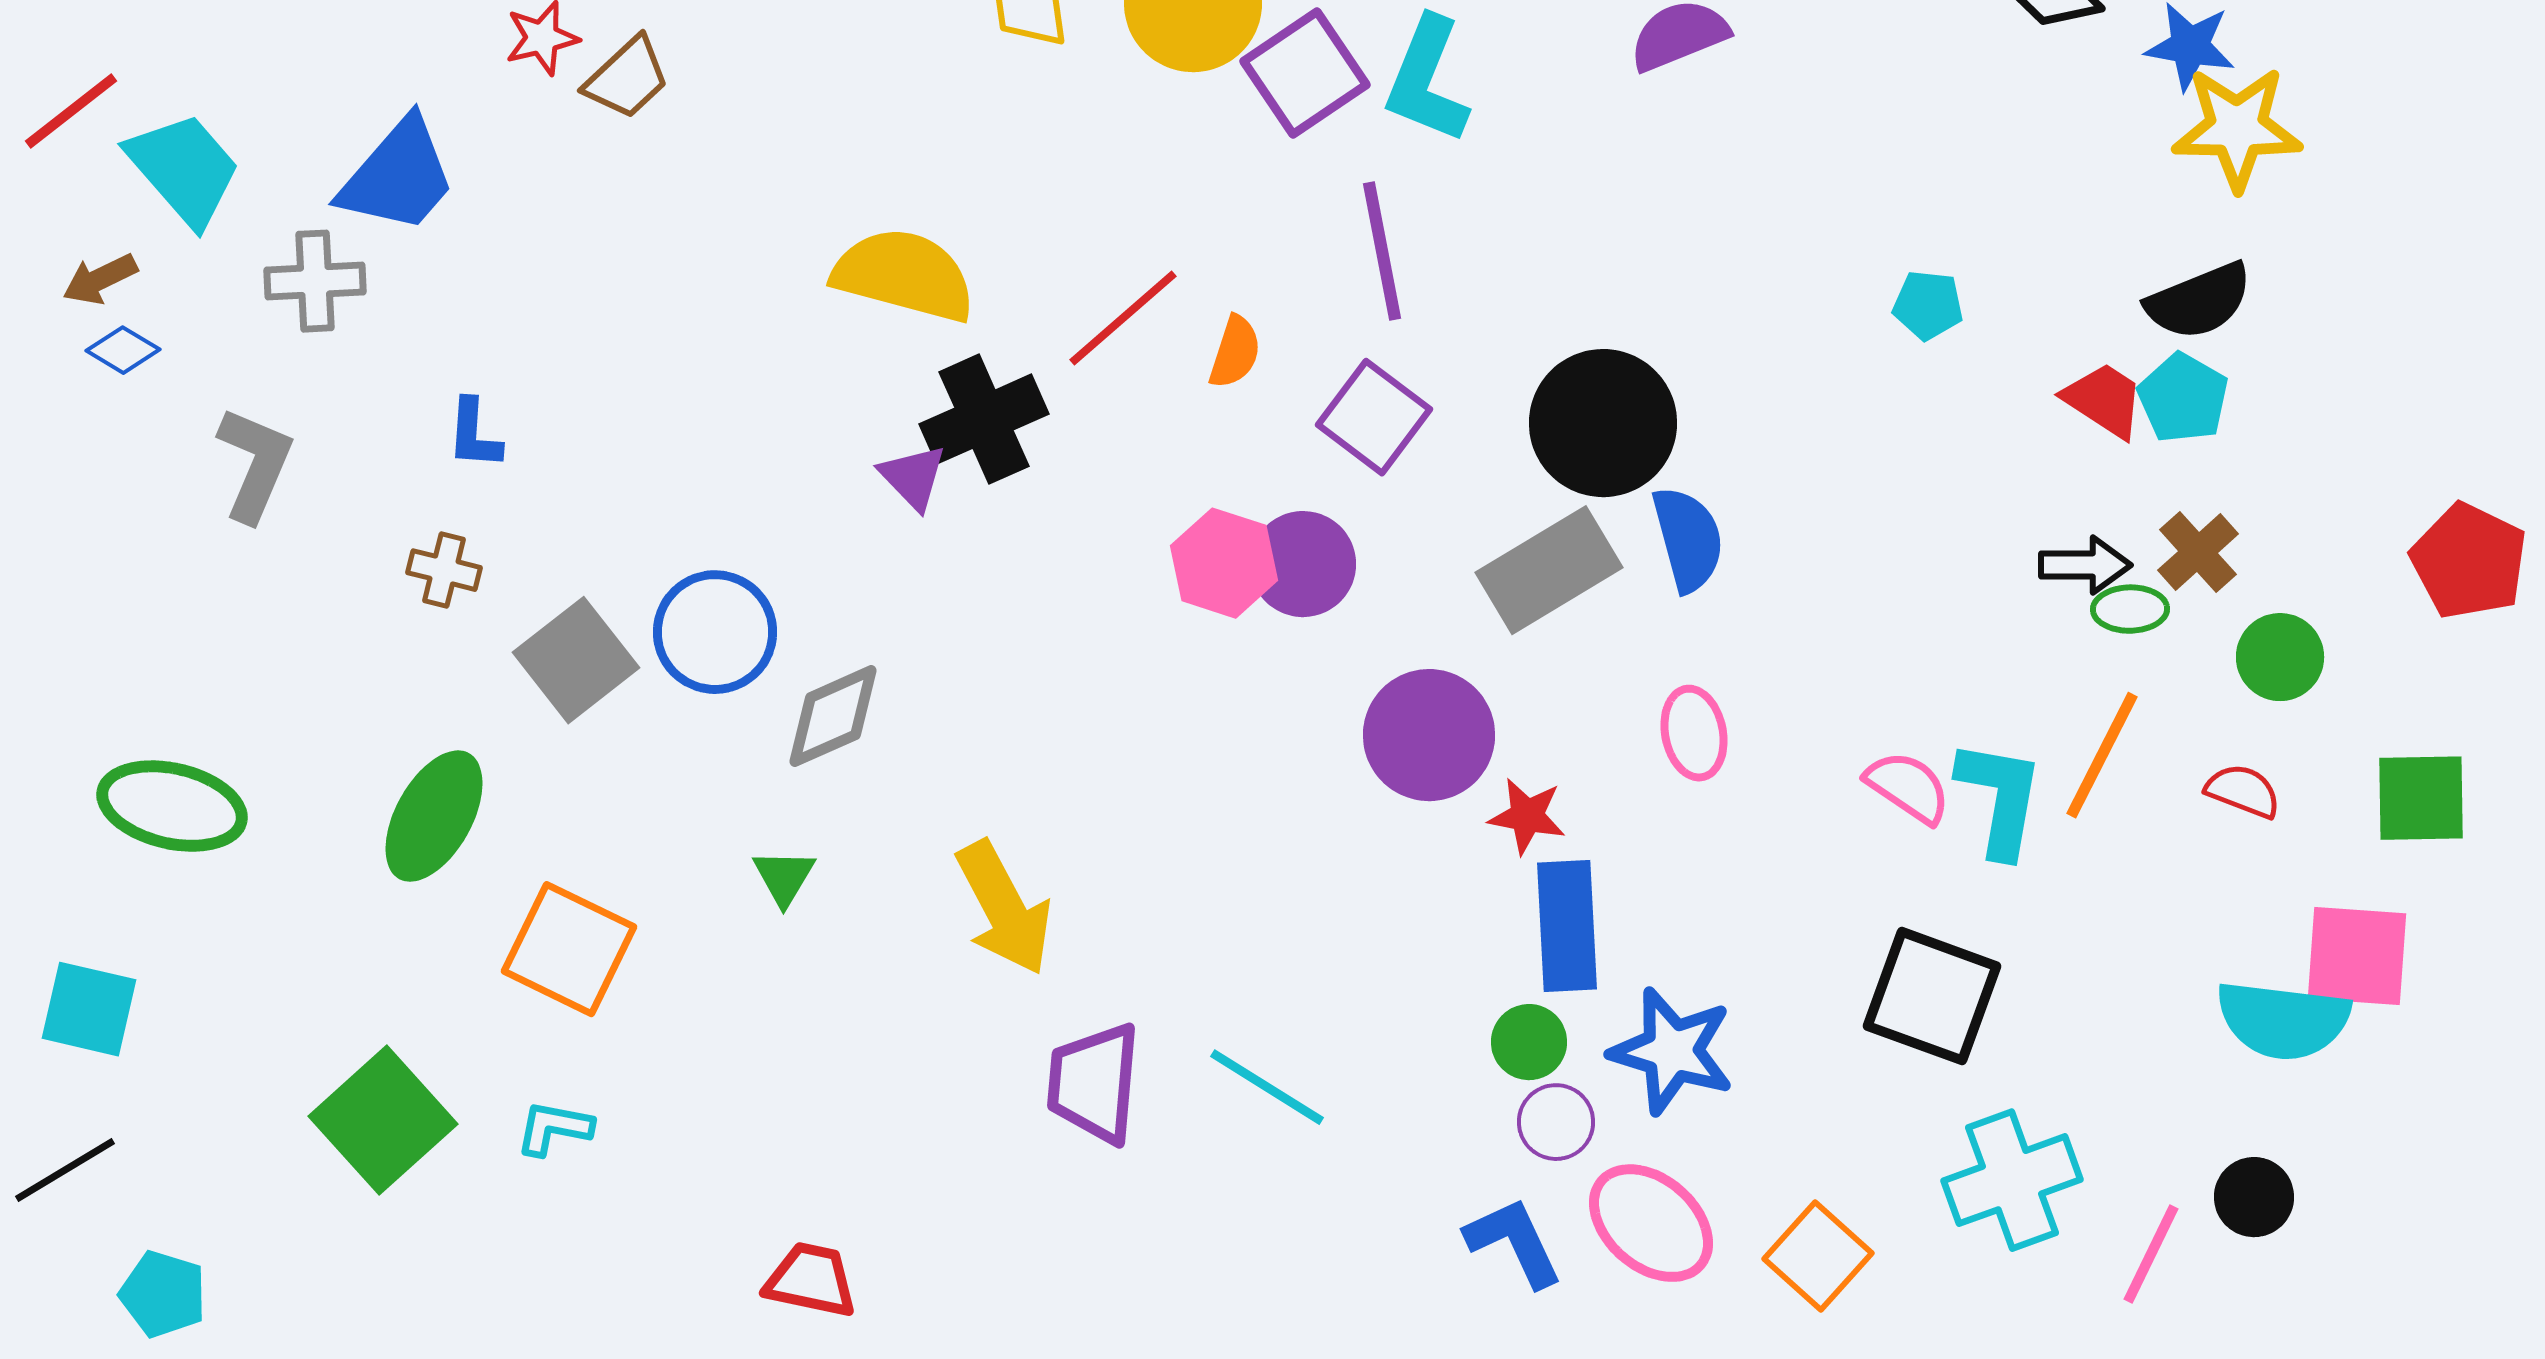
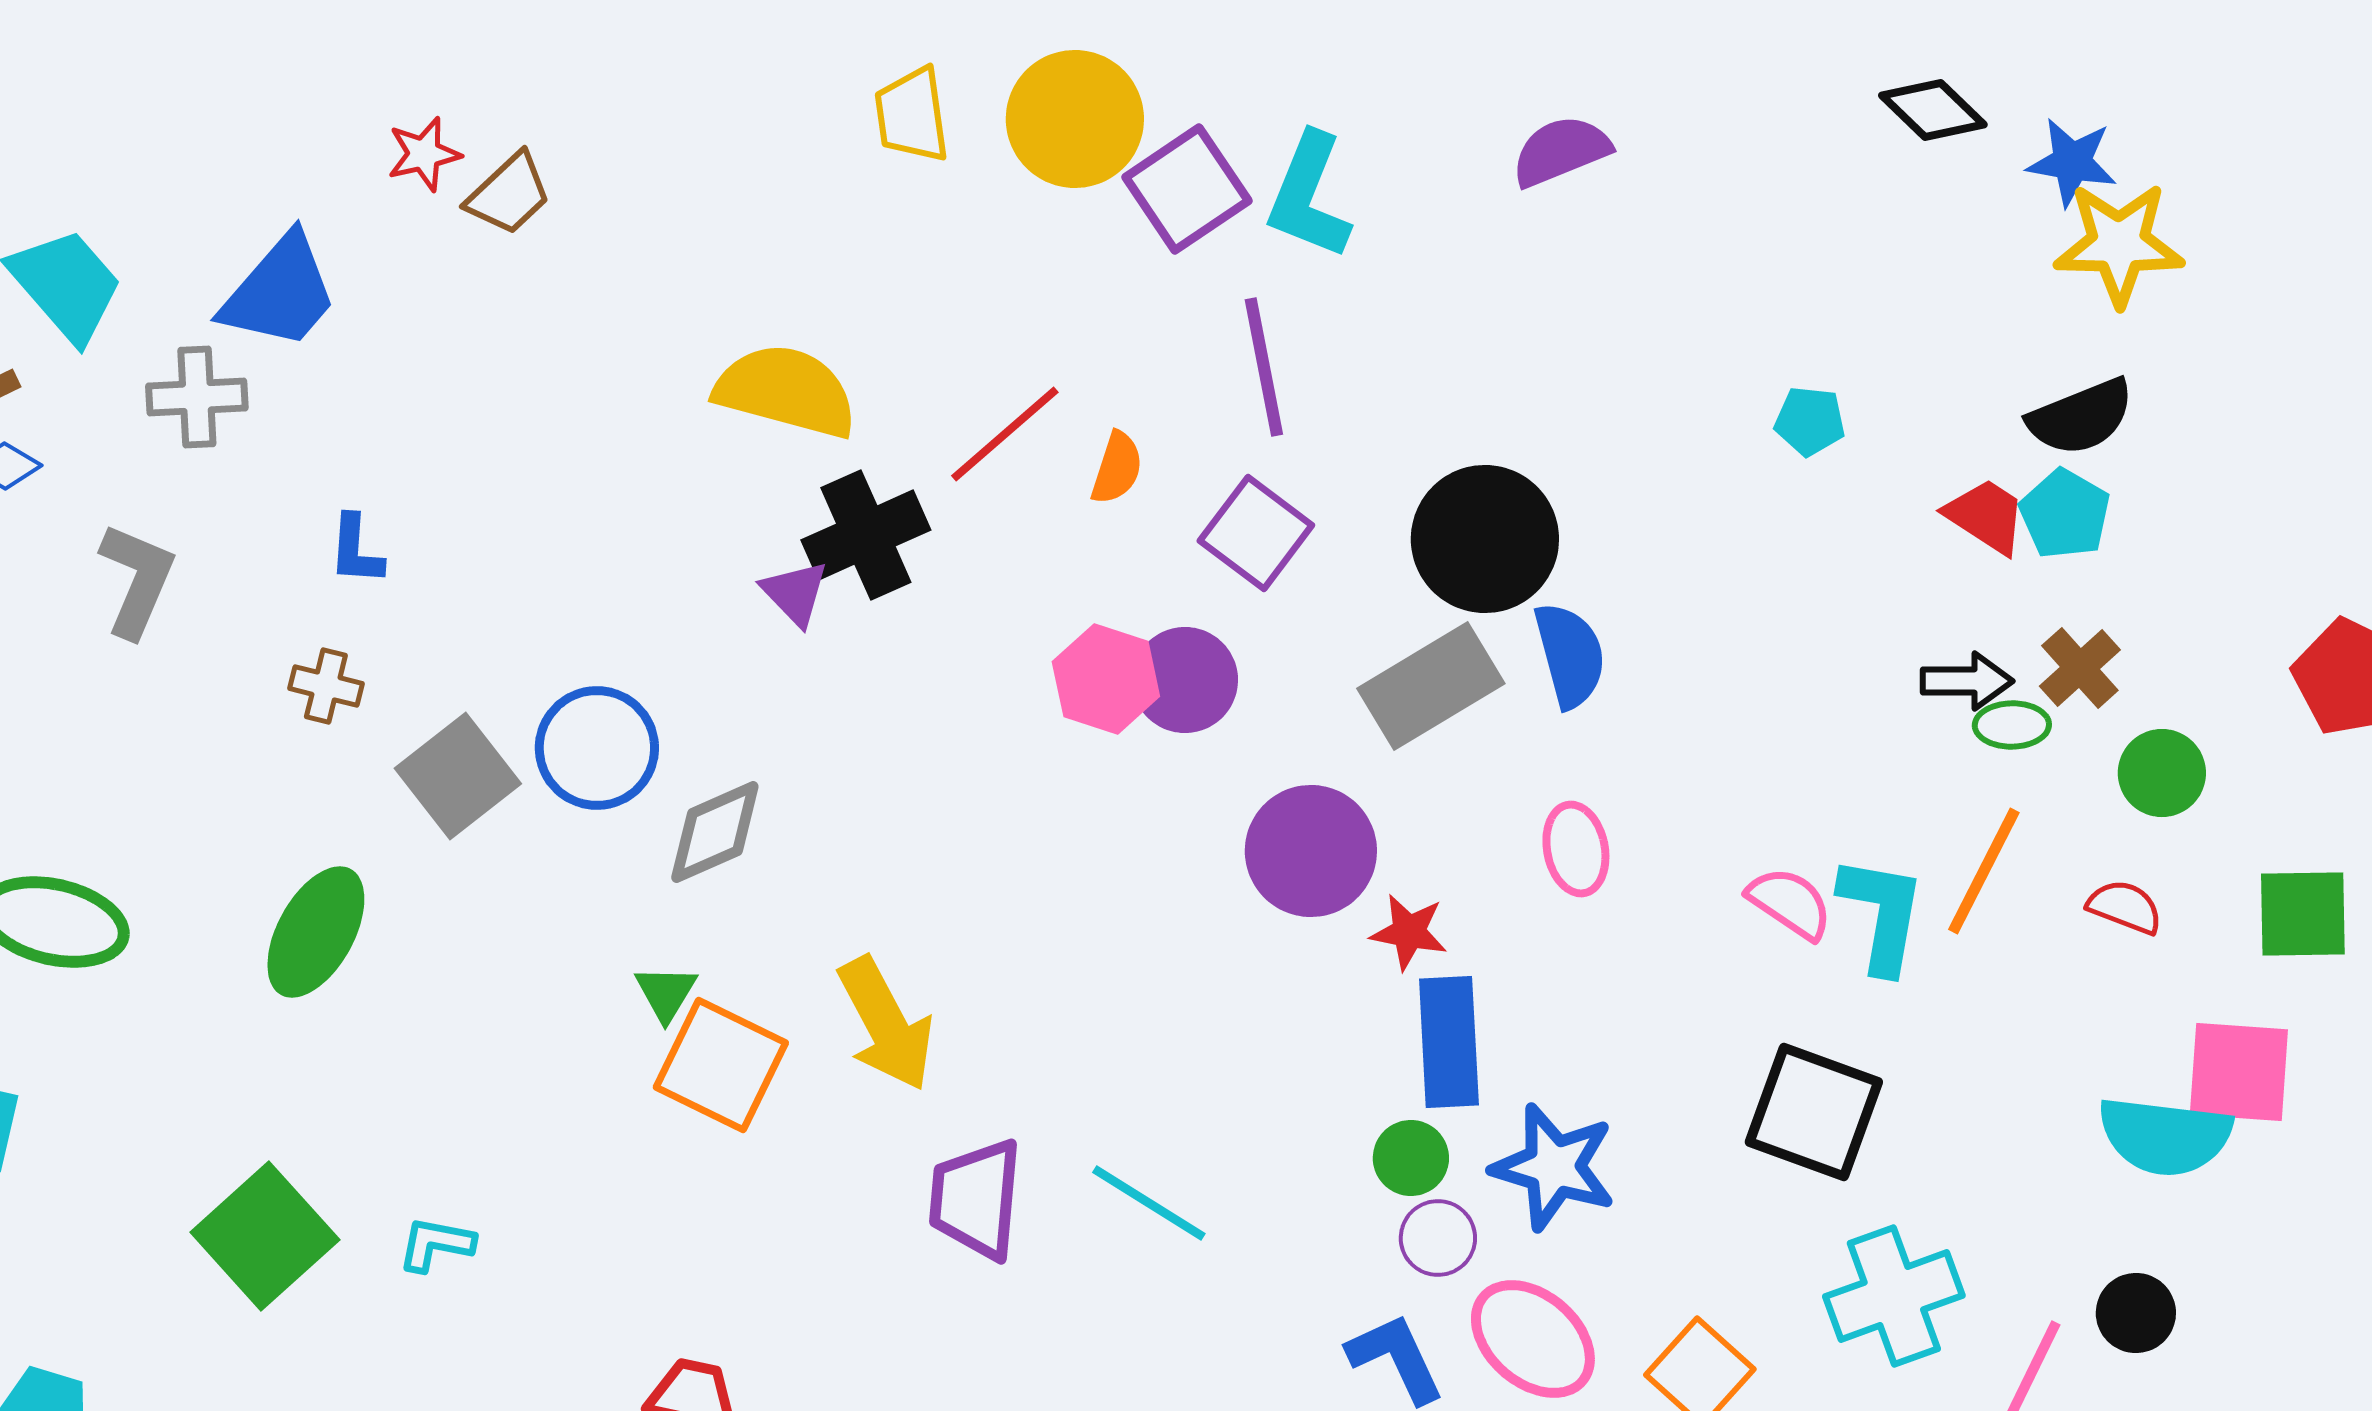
orange square: (569, 949) -> (721, 1065), moved

